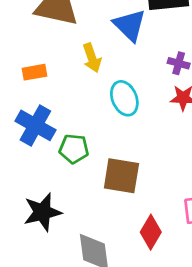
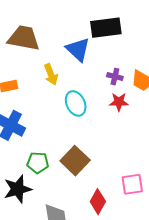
green pentagon: (74, 149) -> (38, 163), moved
brown square: (121, 176) -> (75, 161), turned 36

